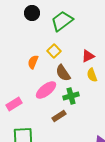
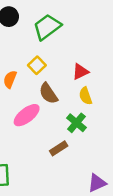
green cross: (71, 96) -> (77, 123), moved, turned -35
brown rectangle: (59, 116) -> (59, 148), moved

